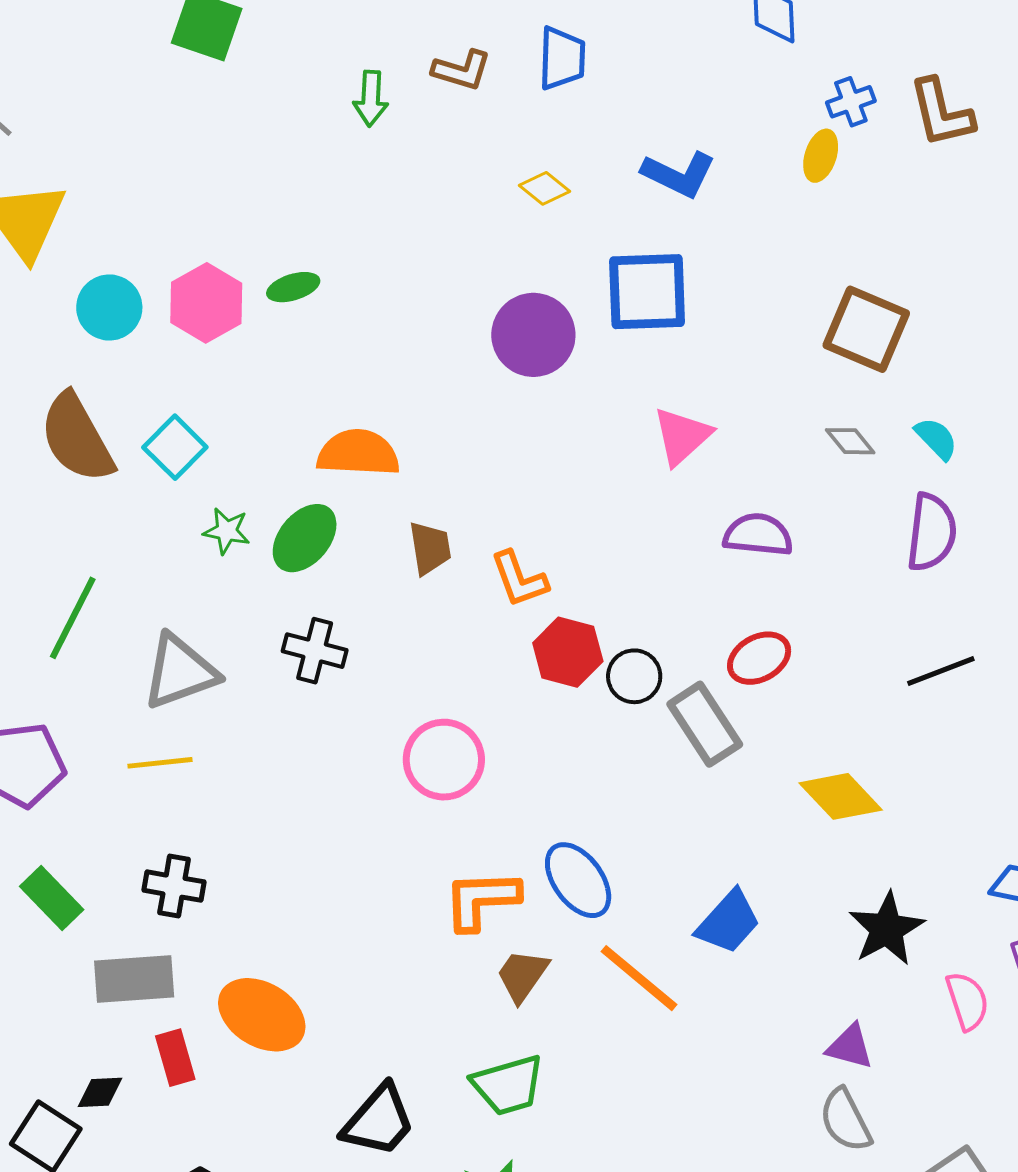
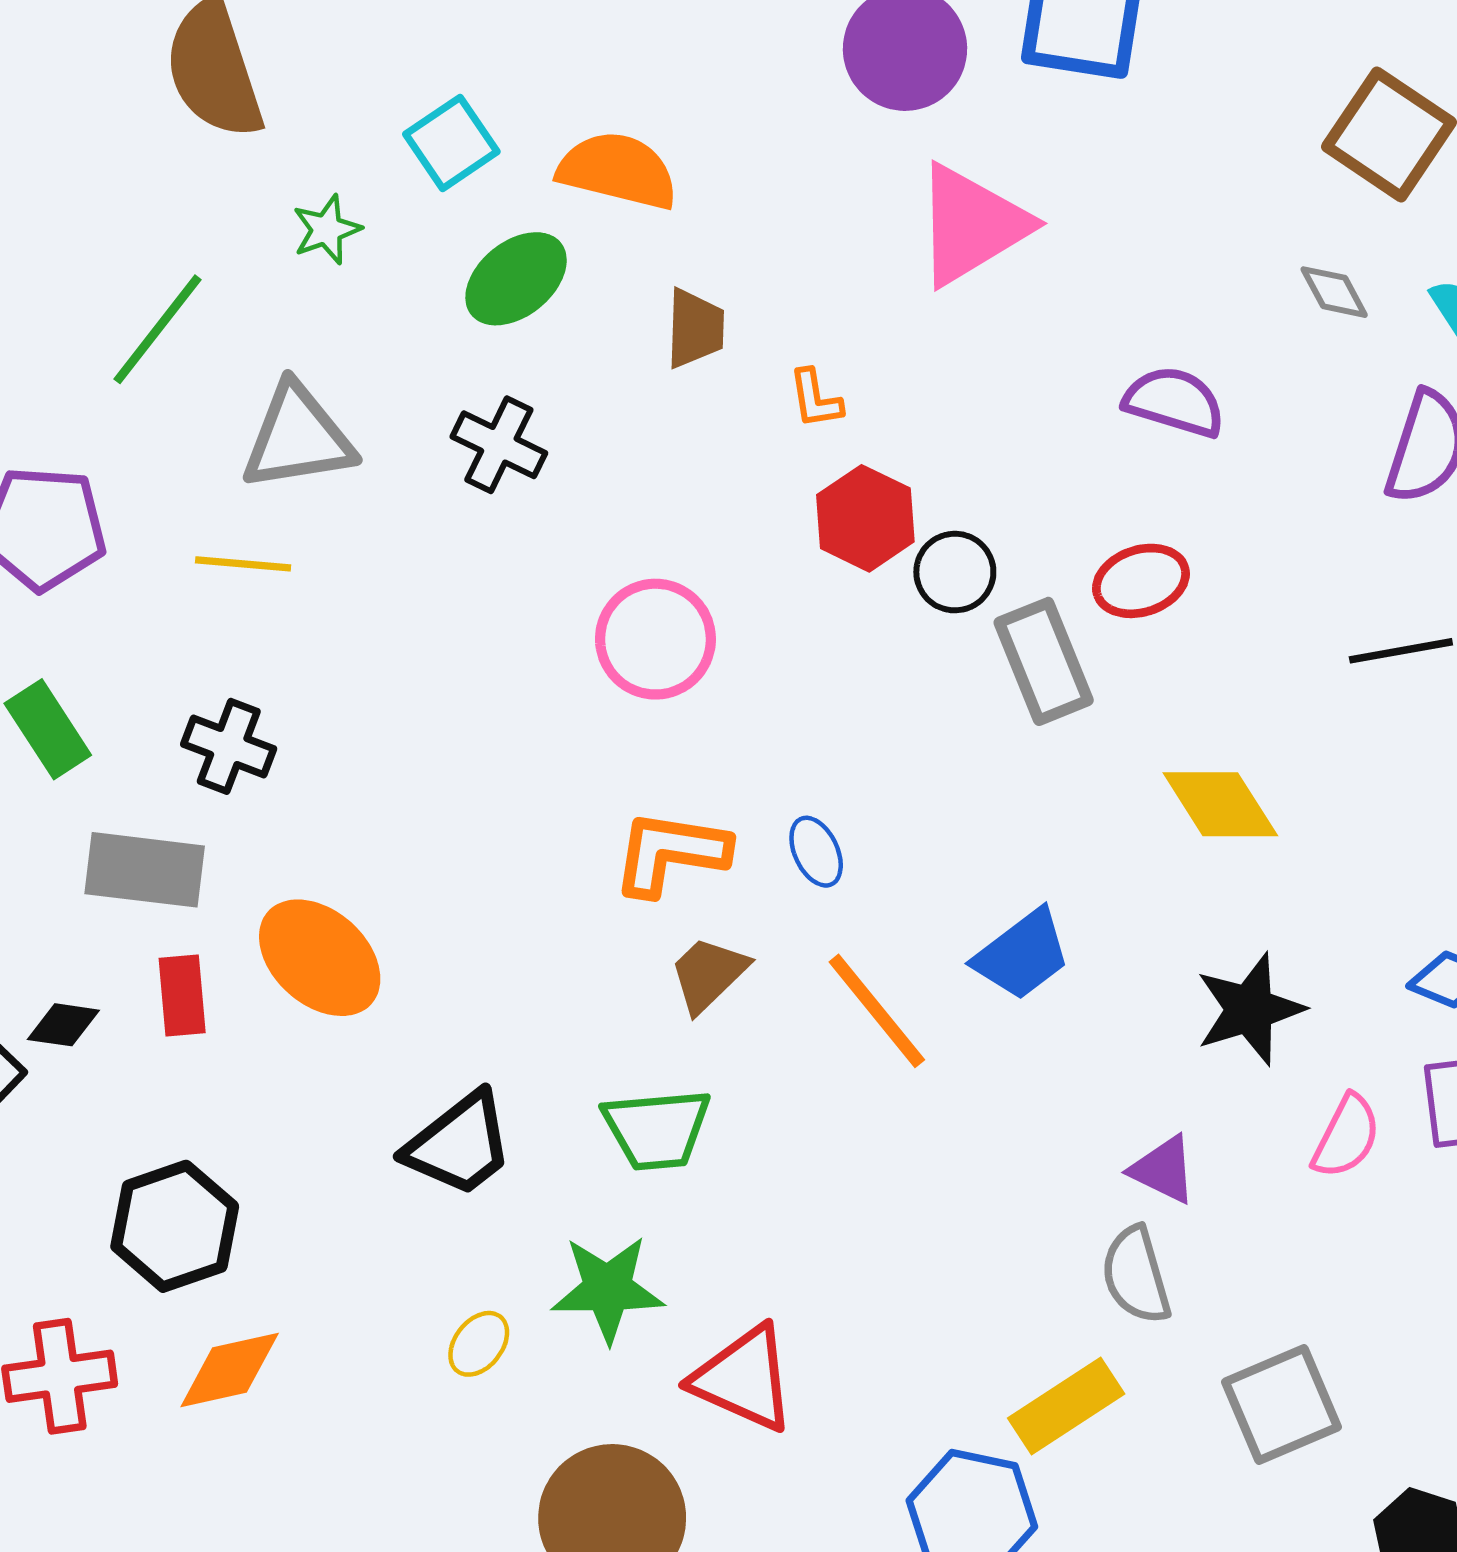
pink triangle: (682, 436) -> (971, 225), moved, size x1.4
cyan square: (175, 447) -> (451, 143), moved
green star: (227, 531) -> (327, 230), moved, turned 30
orange L-shape: (519, 579) -> (815, 399), size x0.7
blue ellipse: (578, 880) -> (816, 852), size x0.6
pink semicircle: (967, 1001) -> (1346, 1137), turned 34

